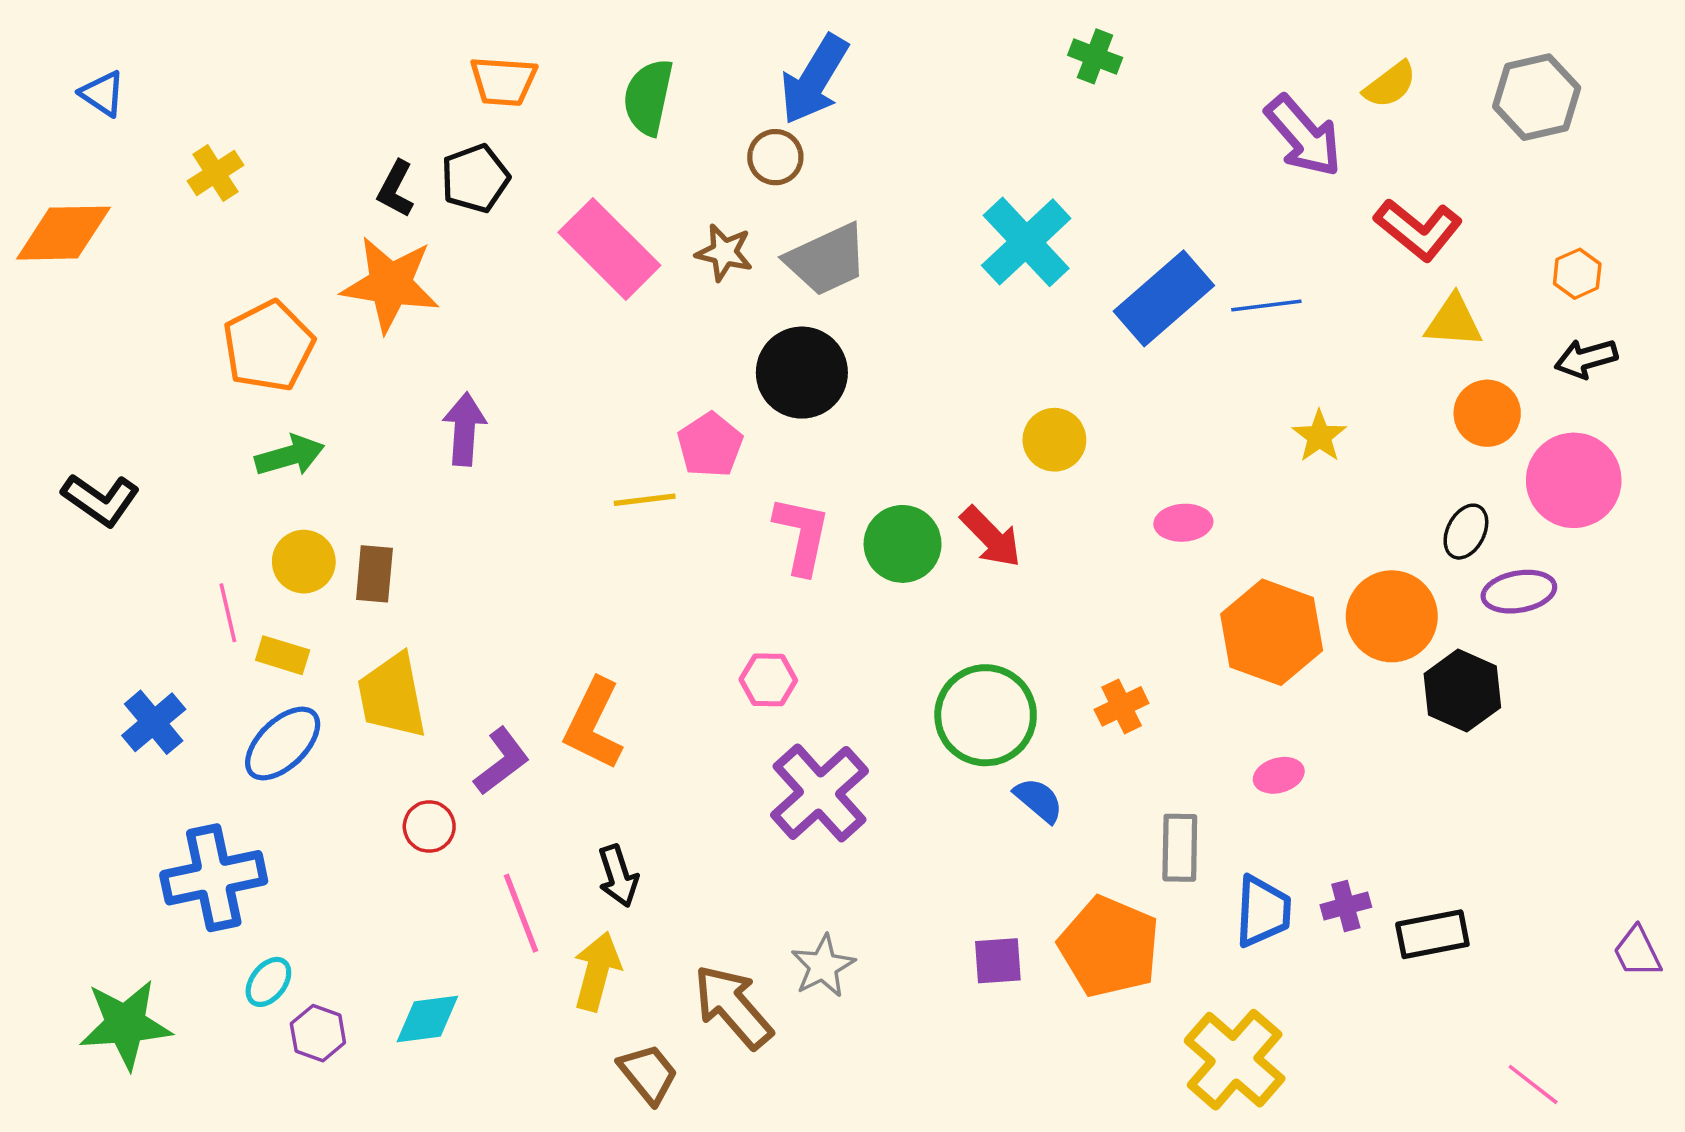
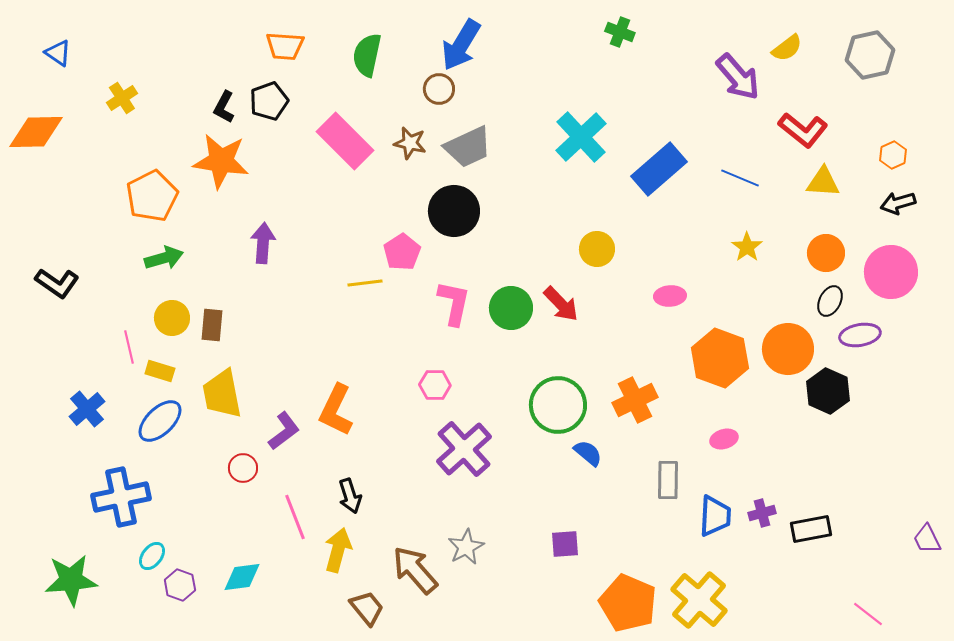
blue line: (1266, 305) -> (740, 178), moved, turned 30
orange circle: (1487, 413) -> (826, 253), moved
orange cross: (1122, 706) -> (635, 400), size x1.5
orange pentagon: (1109, 947) -> (628, 603), moved

